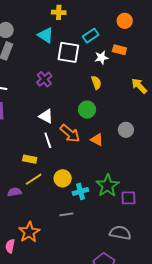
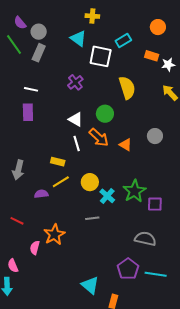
white star: (101, 58) -> (168, 65), moved
yellow semicircle: (96, 83) -> (127, 88), size x1.6
green circle: (87, 110) -> (105, 114), moved
cyan cross: (80, 191) -> (107, 196), turned -35

